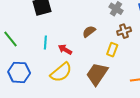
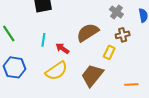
brown semicircle: (89, 32) -> (88, 32), size x1.6

